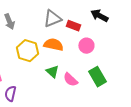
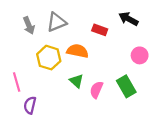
gray triangle: (52, 19) -> (57, 22), moved
pink circle: (86, 46) -> (140, 55), moved
pink semicircle: (70, 80) -> (96, 90), turned 70

